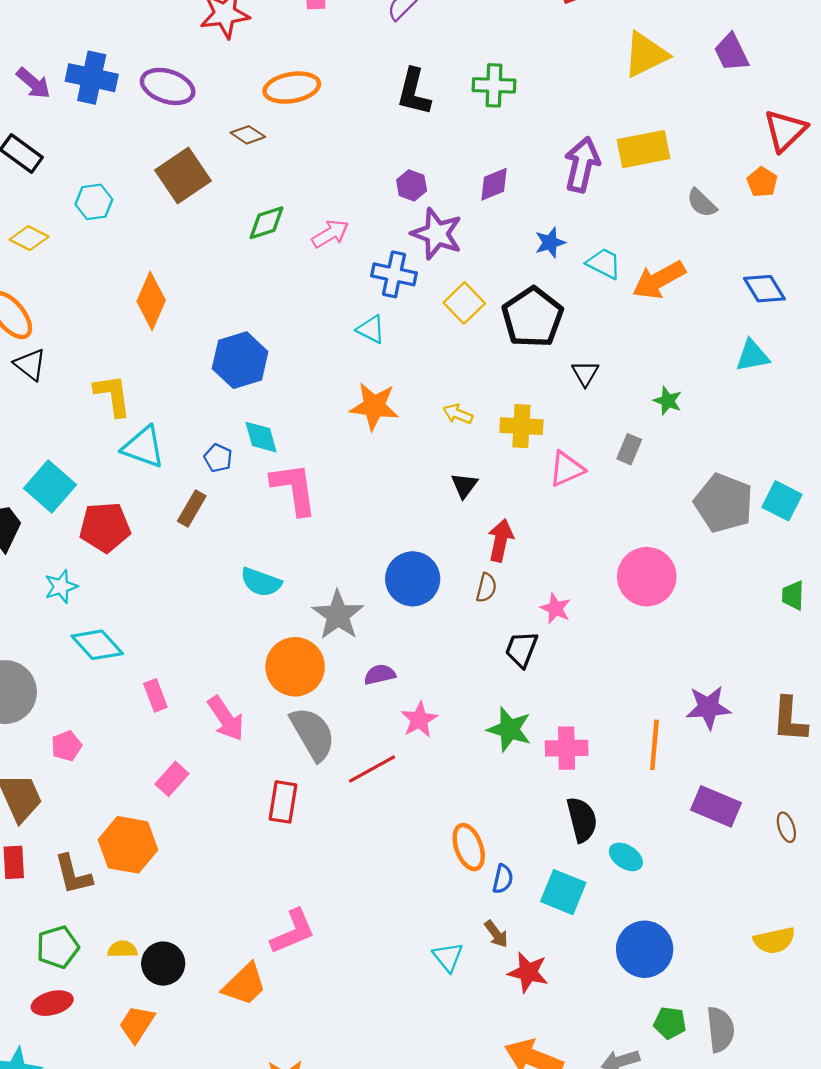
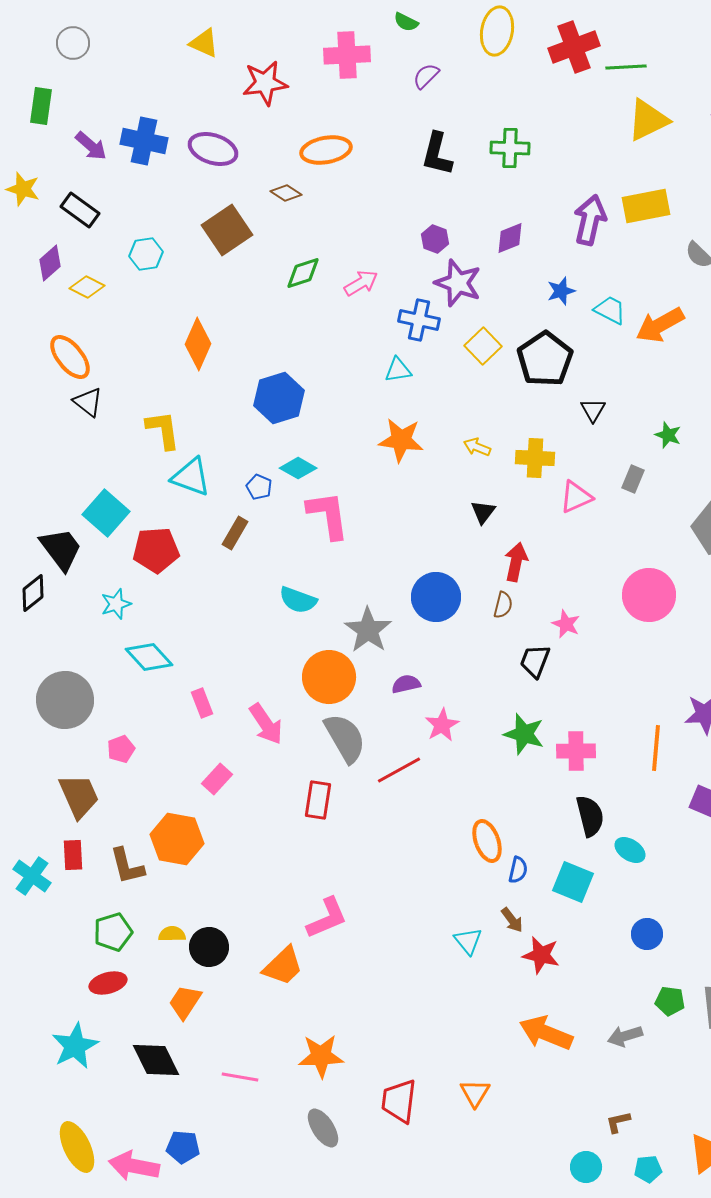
cyan triangle: (371, 329) -> (398, 370), turned -36
cyan diamond: (261, 437) -> (298, 468), turned -45
blue circle: (645, 949) -> (647, 934), size x0.6

